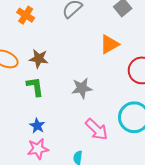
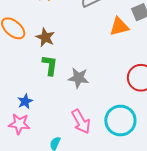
orange triangle: (109, 44) -> (119, 27), moved
green L-shape: (35, 87) -> (50, 65), moved

